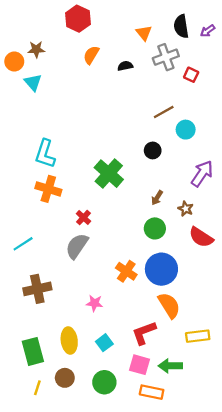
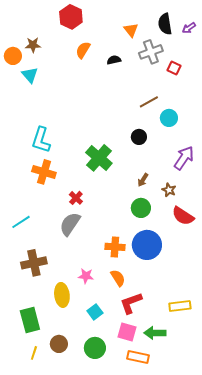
orange cross: (126, 271) -> (115, 247), turned -30
orange semicircle: (169, 305) -> (118, 278), moved, size x0.7
yellow ellipse: (69, 340) -> (62, 295), moved

